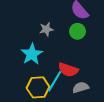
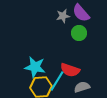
gray star: (46, 29) -> (63, 16), moved
cyan star: (32, 54) -> (35, 67), moved, turned -30

